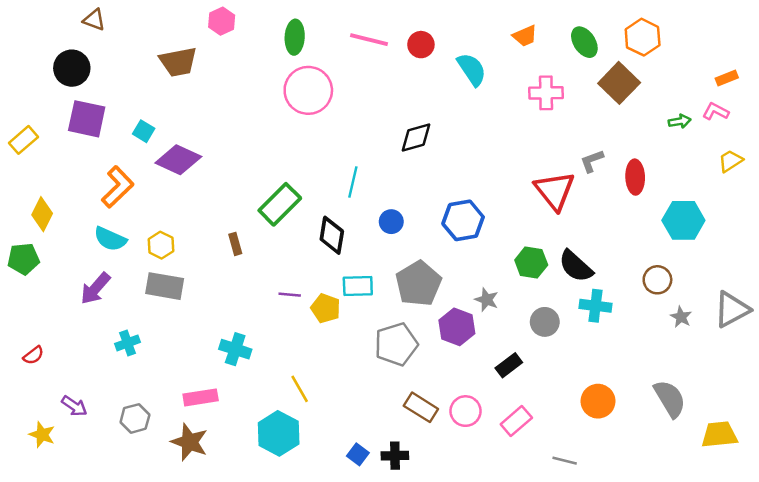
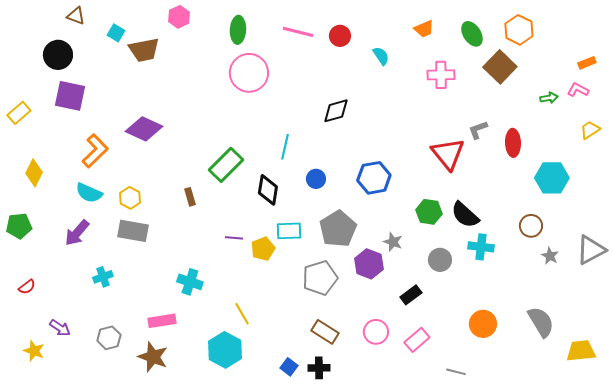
cyan semicircle: (472, 69) -> (381, 56), size x0.7
cyan square: (144, 131) -> (116, 33), moved
green pentagon: (24, 259) -> (19, 226), moved
yellow pentagon: (326, 308) -> (263, 249), turned 30
brown rectangle: (421, 407) -> (325, 332), moved

